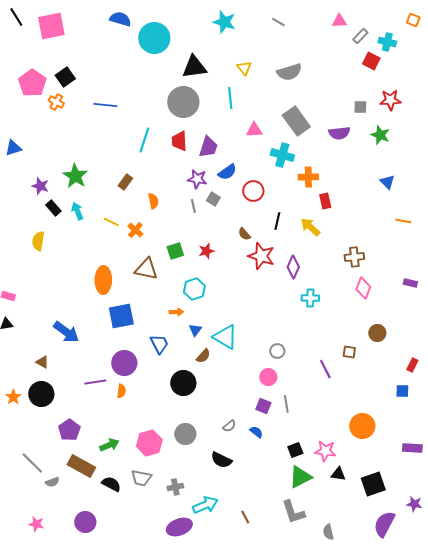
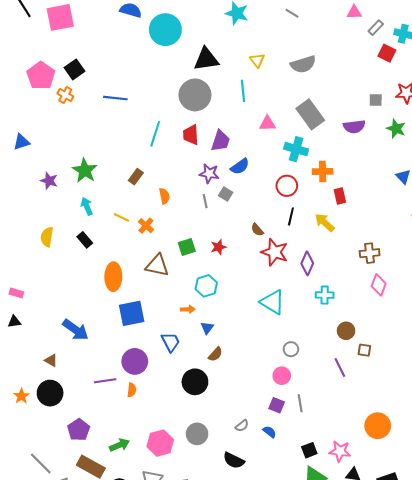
red circle: (253, 191) -> (287, 186), moved
black rectangle: (53, 208) -> (85, 240), moved
brown circle: (377, 333) -> (346, 331), moved
cyan triangle: (225, 337) -> (273, 302), moved

